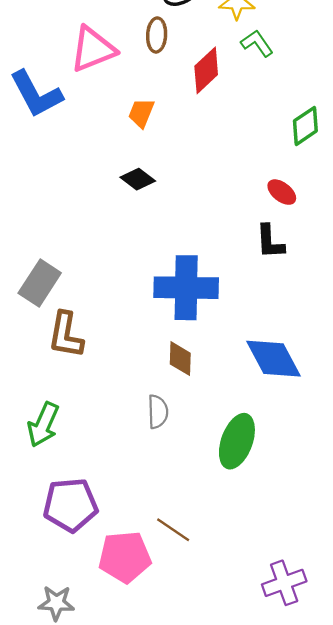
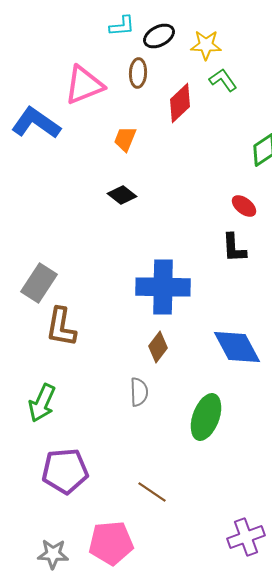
blue L-shape: (36, 94) -> (36, 123), turned 153
brown diamond: (180, 359) -> (158, 347), turned 36
pink pentagon: (125, 557) -> (111, 543), moved

